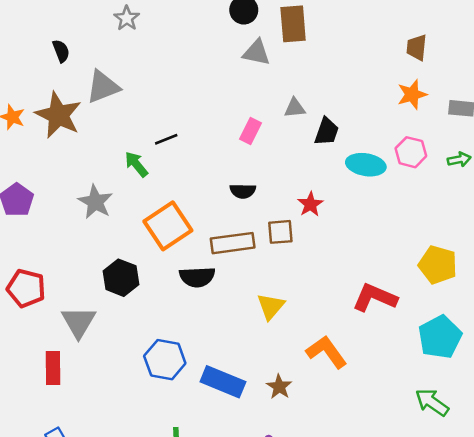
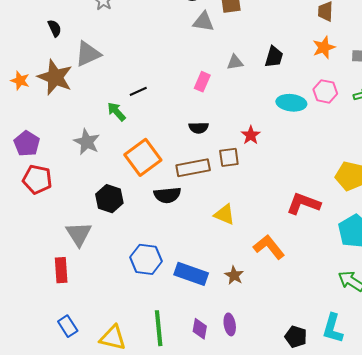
black trapezoid: (327, 132) -> (274, 57), moved
red pentagon: (26, 288) -> (37, 179), moved
yellow triangle: (271, 306) -> (225, 214), turned -45

